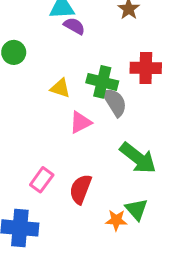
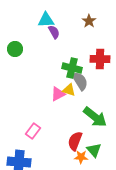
purple semicircle: (74, 26) -> (54, 32), turned 32
yellow triangle: (60, 88) -> (69, 90), moved
red semicircle: (81, 189) -> (75, 141), moved

